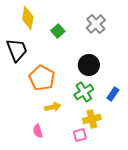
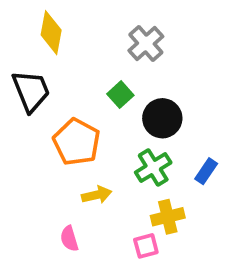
gray cross: (96, 24) -> (146, 43), moved
green square: (58, 31) -> (120, 95), moved

